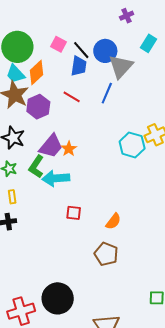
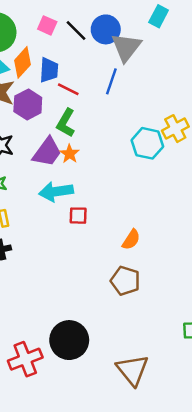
blue trapezoid: (79, 66) -> (49, 70), moved
green L-shape: (36, 167) -> (66, 123), moved
red square: (74, 213) -> (78, 216), moved

